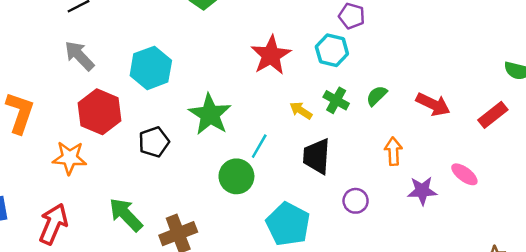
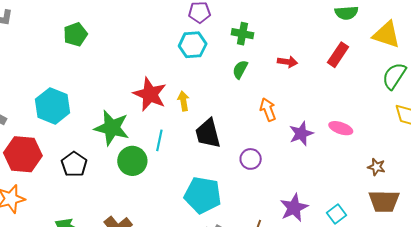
red star: (271, 55) -> (150, 94), moved
green cross: (336, 100) -> (242, 34), moved
red arrow: (433, 104) -> (288, 62), size x0.7
yellow arrow: (301, 110) -> (183, 101), turned 66
pink ellipse: (464, 174) -> (341, 128), moved
green circle: (236, 176) -> (132, 161), moved

